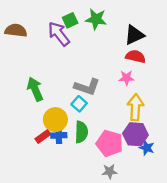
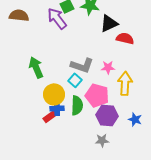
black triangle: (134, 35) -> (109, 23), moved
pink star: (126, 78) -> (108, 67), moved
purple hexagon: (135, 134) -> (107, 115), moved
red rectangle: (43, 137) -> (50, 116), moved
pink pentagon: (110, 143) -> (97, 95), moved

